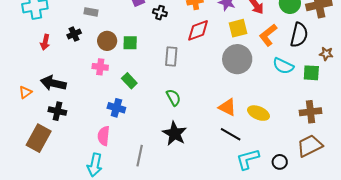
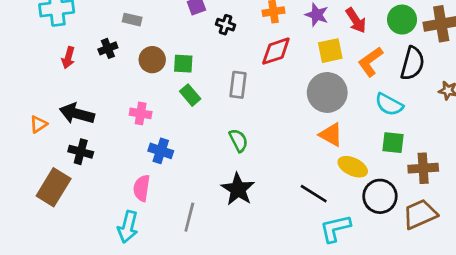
pink cross: (100, 67) -> (141, 113), moved
green square: (311, 73) -> (393, 143), moved
green rectangle: (129, 81) -> (190, 95), moved
orange triangle: (227, 107) -> (331, 135), moved
black circle: (280, 162) -> (380, 196), moved, size x1.6

